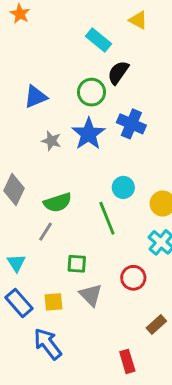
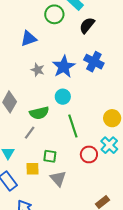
green circle: (92, 92) -> (54, 14), moved
cyan circle: (123, 187) -> (63, 97), moved
red circle: (133, 278) -> (89, 154), moved
yellow square: (53, 302) -> (32, 169), moved

